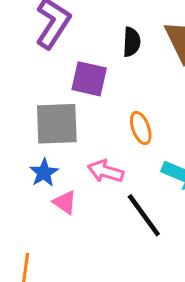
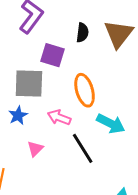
orange ellipse: (141, 128) -> (85, 90), size x1.5
pink triangle: (65, 202) -> (35, 149), moved, turned 36

